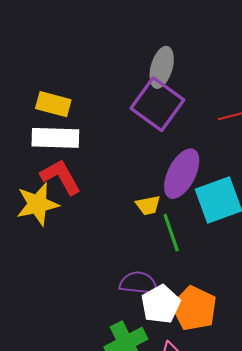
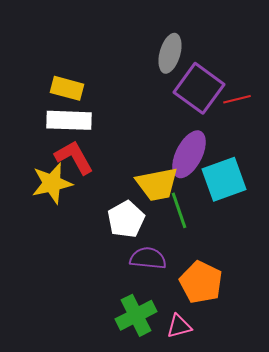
purple square: (157, 104) -> (199, 88), moved
yellow trapezoid: (148, 205) -> (157, 184), size x1.8
white pentagon: (161, 304) -> (126, 219), moved

